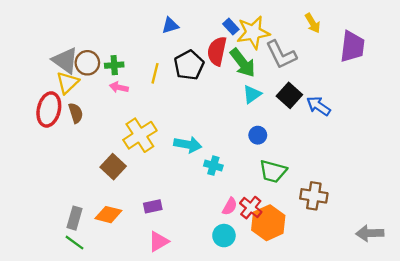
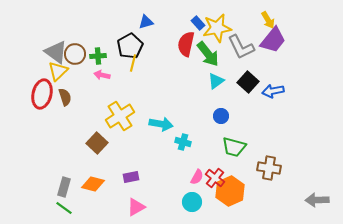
purple trapezoid: (352, 46) -> (273, 40), moved, turned 32
black pentagon: (189, 65) -> (130, 46), moved
blue arrow: (318, 106) -> (273, 91), turned -45

